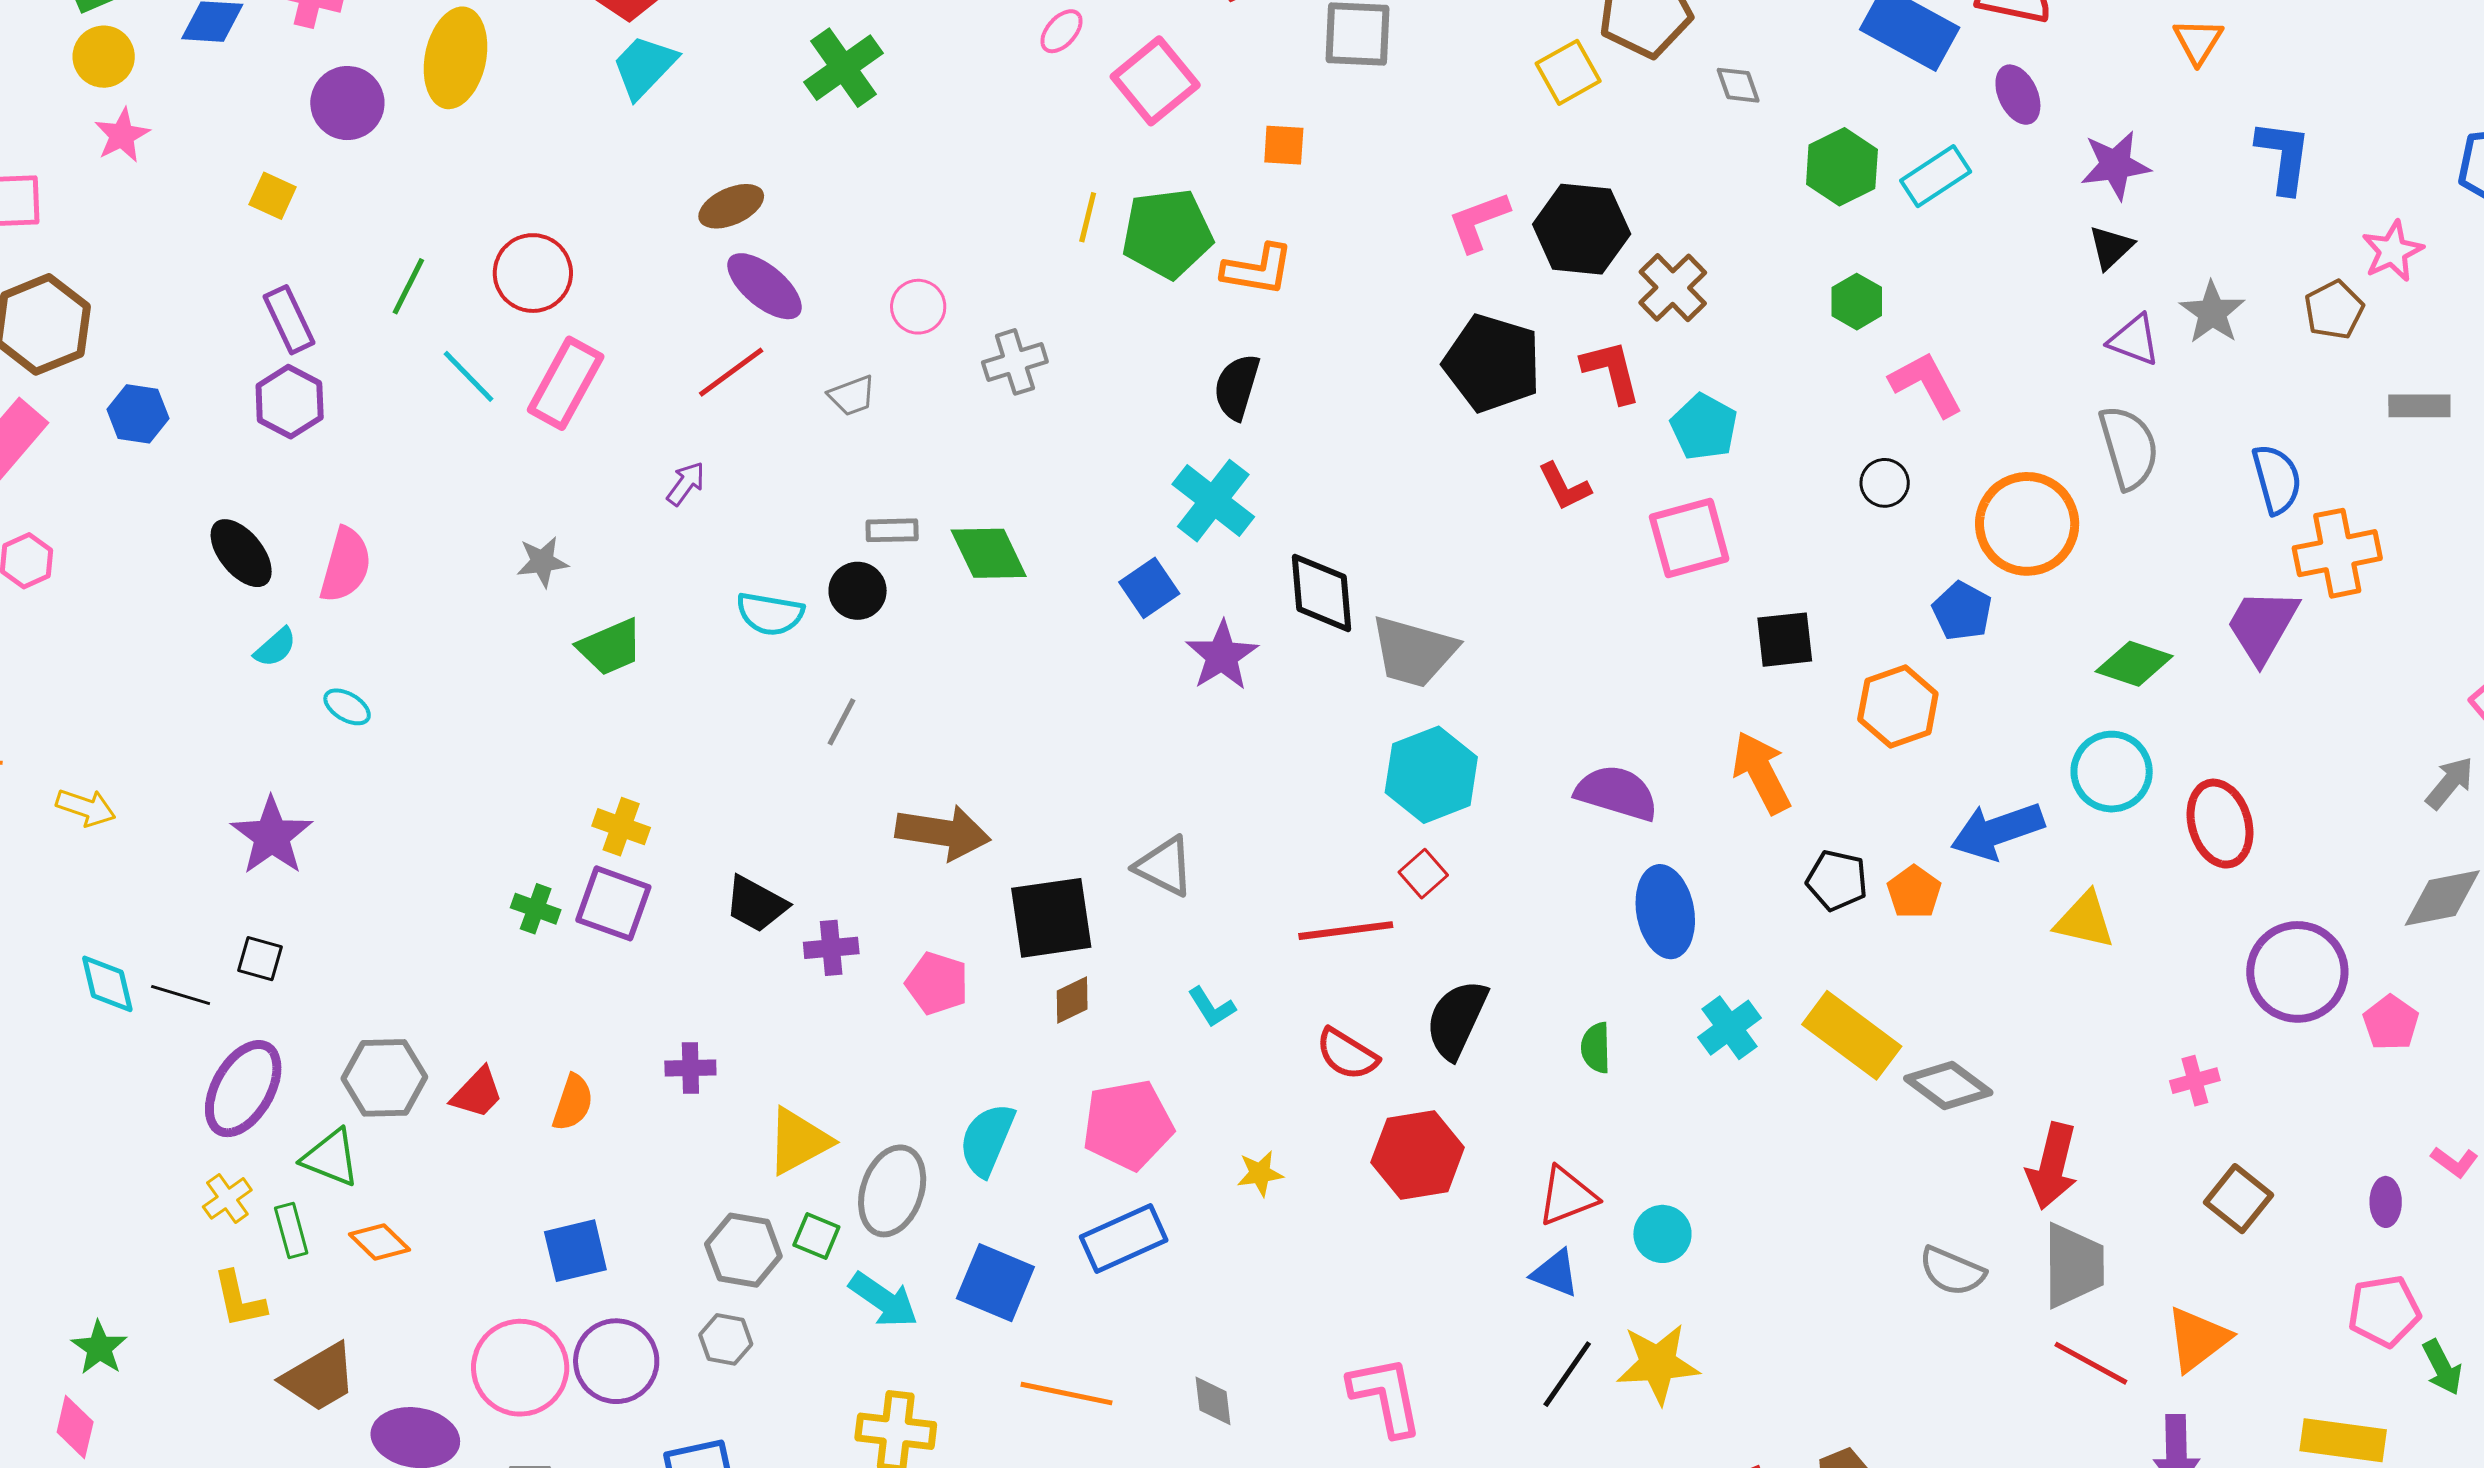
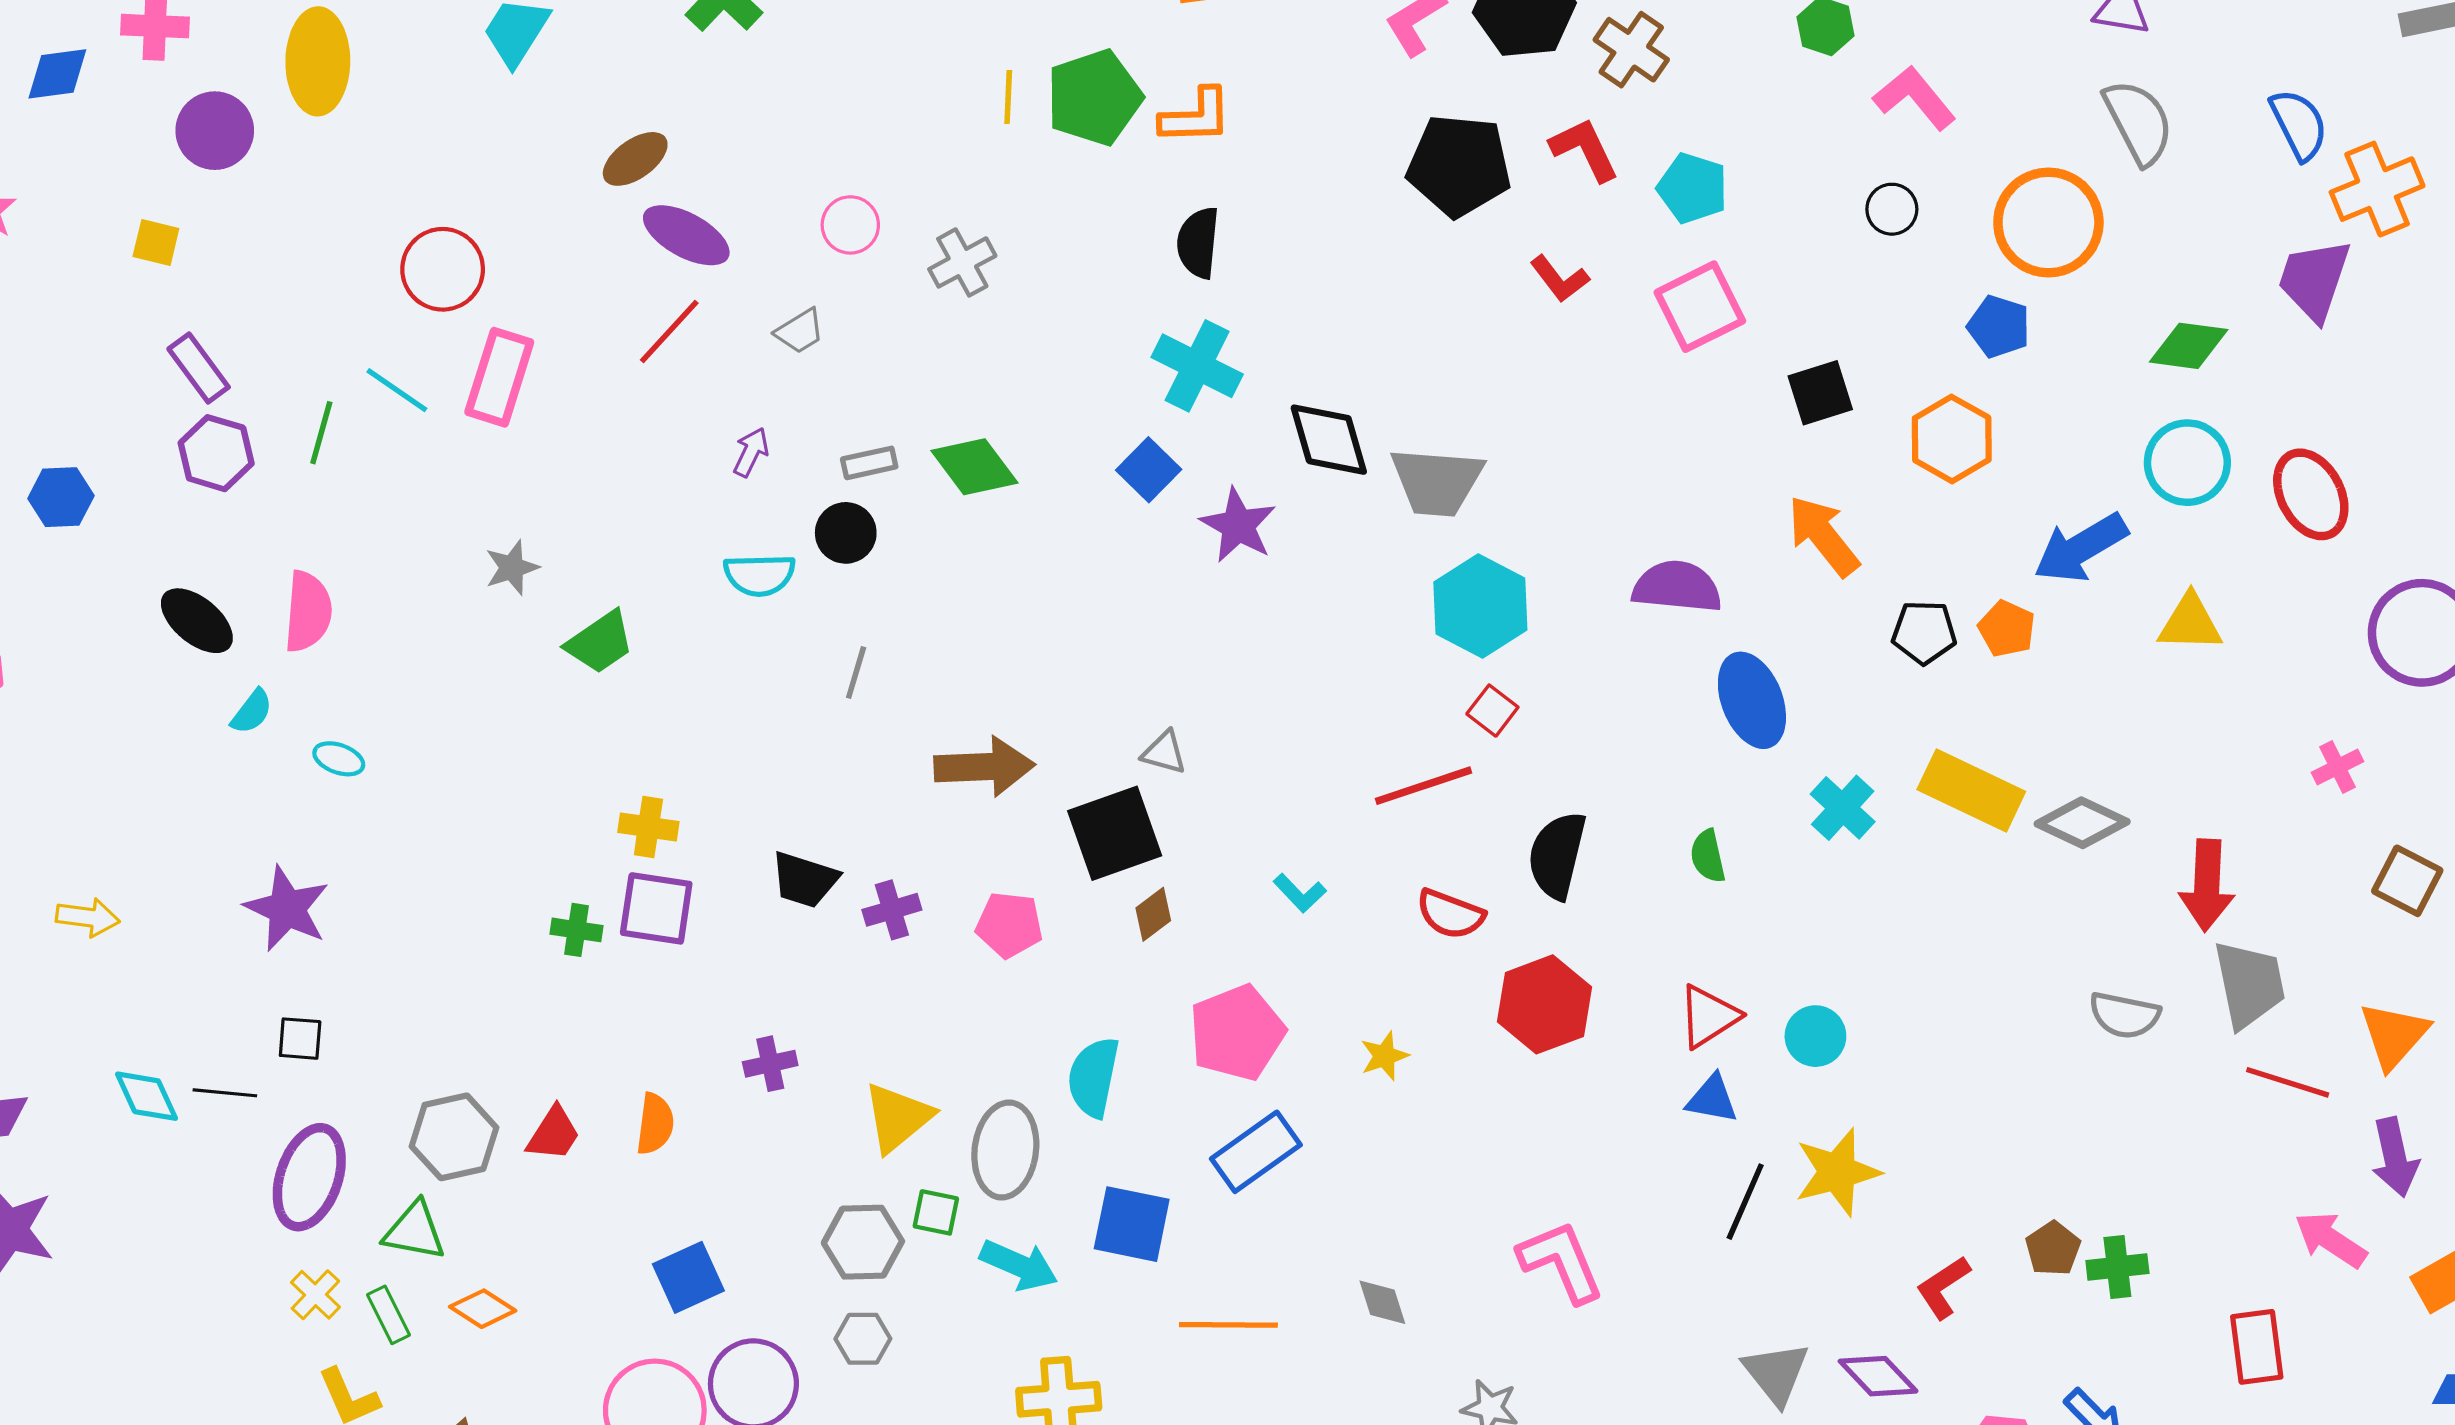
green line: (408, 286) -> (321, 433), moved
purple arrow: (686, 484) -> (751, 452), moved
gray triangle: (1164, 866) -> (1164, 752), moved, size x0.7

